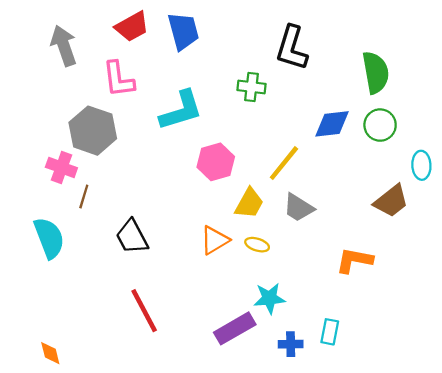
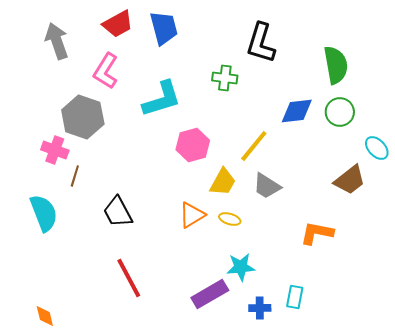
pink L-shape: (118, 79) -> (106, 71), turned 39
cyan ellipse: (421, 165) -> (377, 148), turned -40

